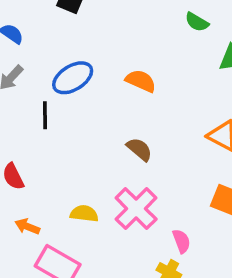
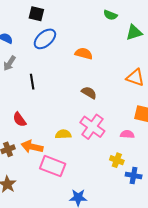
blue ellipse: (73, 78) -> (45, 39), moved
orange arrow: (27, 226) -> (32, 147), size x1.5
pink semicircle: (181, 241) -> (127, 134), moved, turned -56

